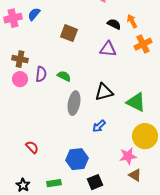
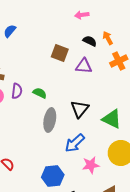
brown square: (69, 33) -> (60, 53), moved
black triangle: (104, 92) -> (80, 109), turned -36
blue arrow: (99, 126) -> (75, 143), size x1.5
pink star: (128, 156) -> (91, 165), moved

